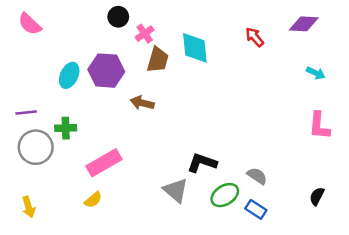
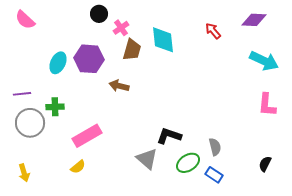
cyan arrow: (316, 73) -> (264, 61), size x1.8
gray semicircle: (257, 176) -> (215, 147), turned 42

